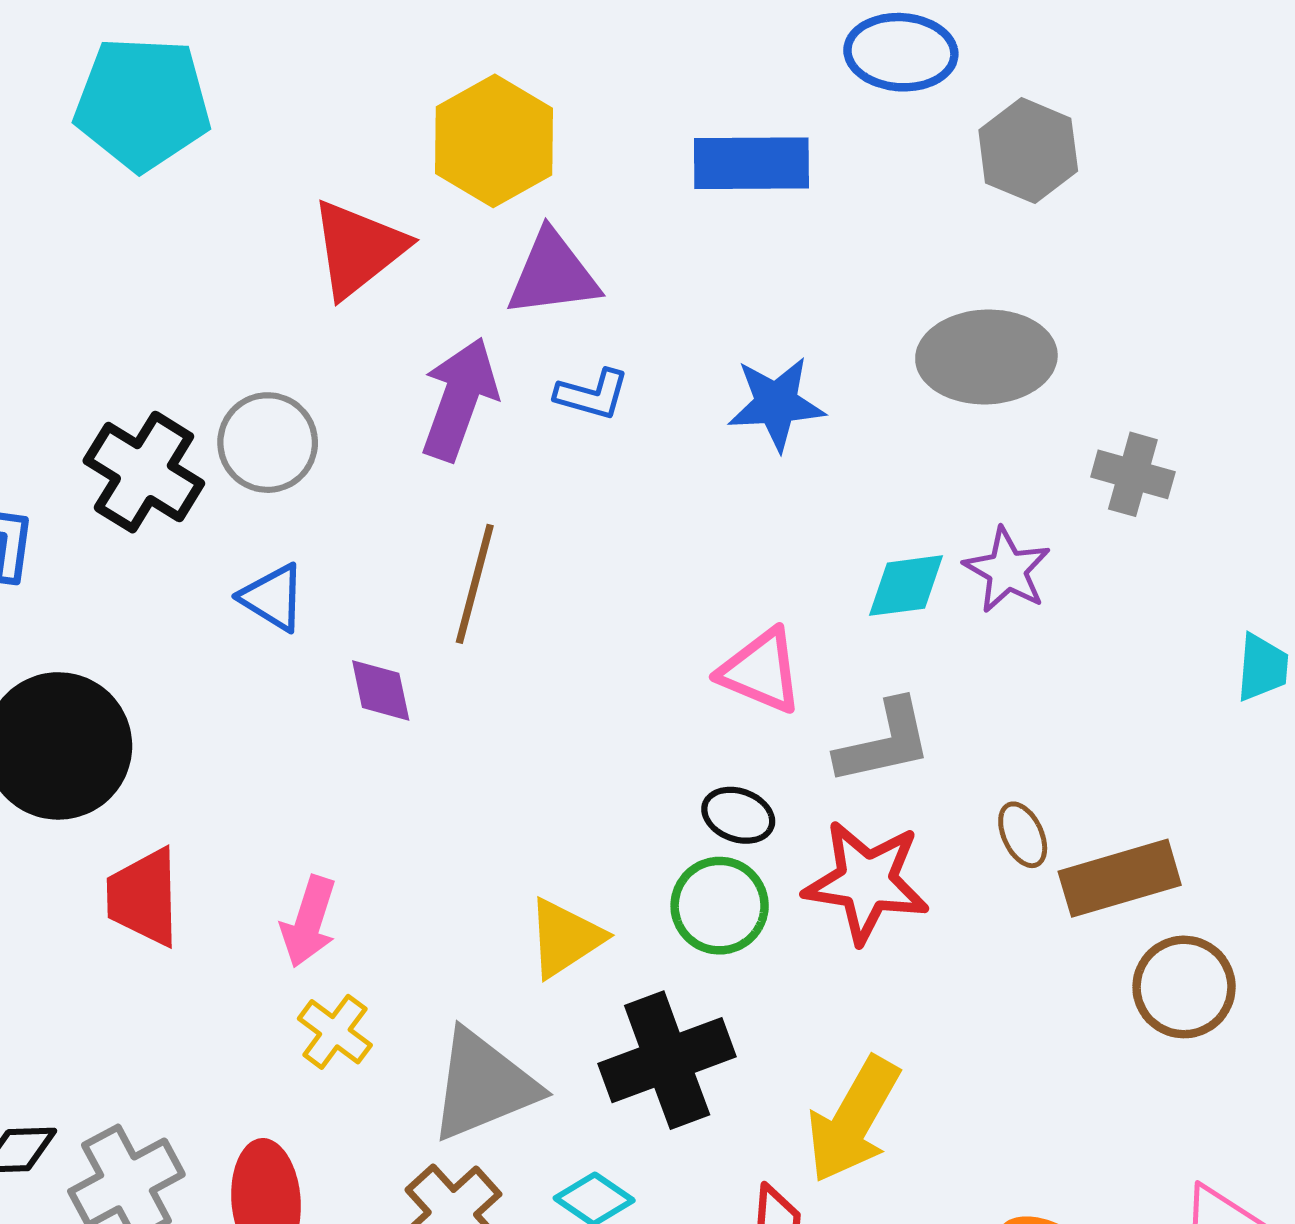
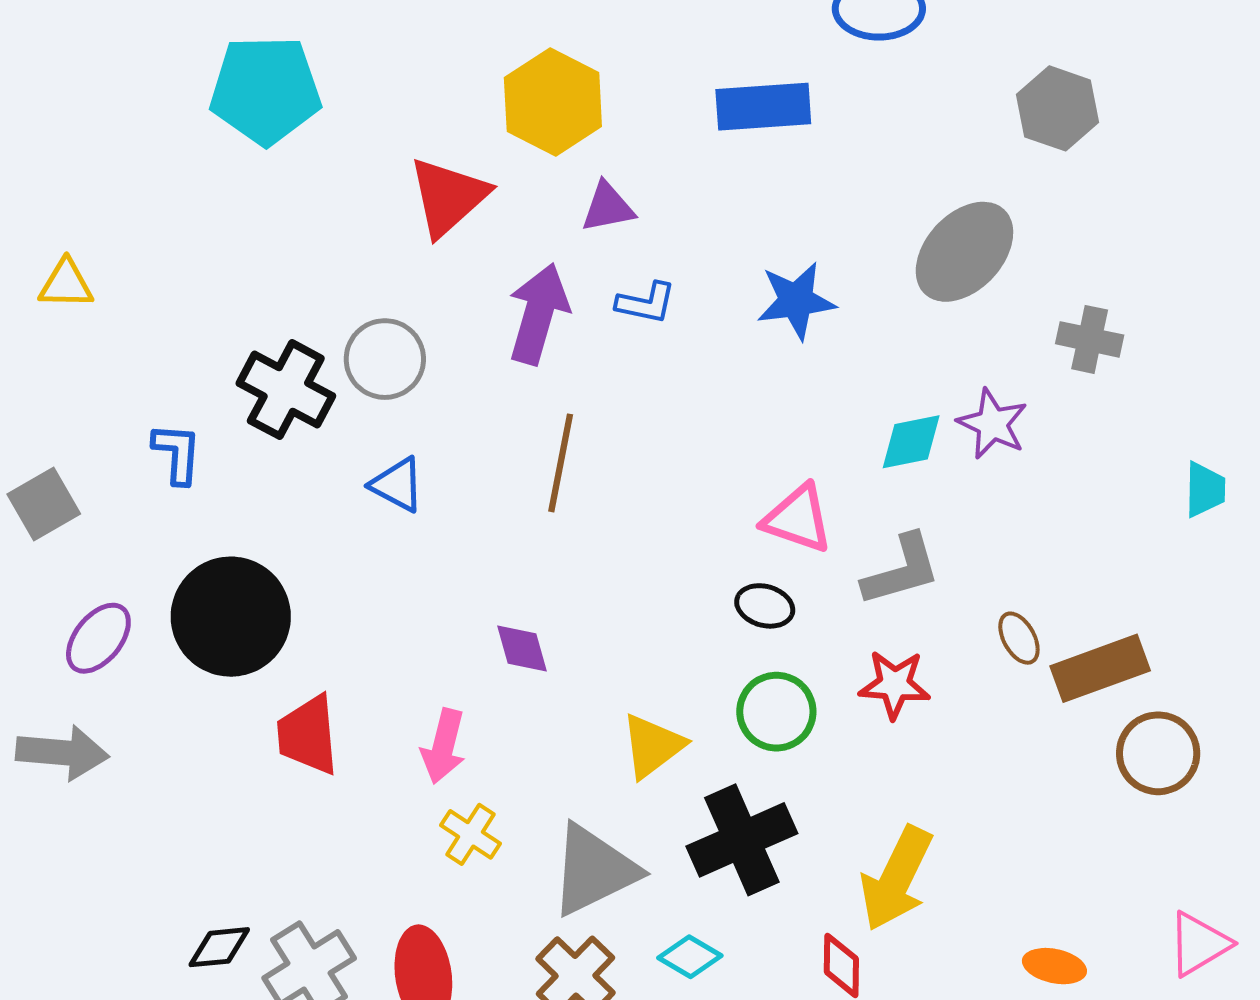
gray hexagon: (1028, 151) -> (1058, 108), moved
purple triangle: (553, 274) -> (608, 207), size x0.7
gray ellipse: (986, 357) -> (964, 252), turned -41
purple diamond: (381, 690) -> (522, 648), moved
black ellipse: (738, 815) -> (765, 606), moved
red star: (866, 882) -> (895, 684), size x0.7

